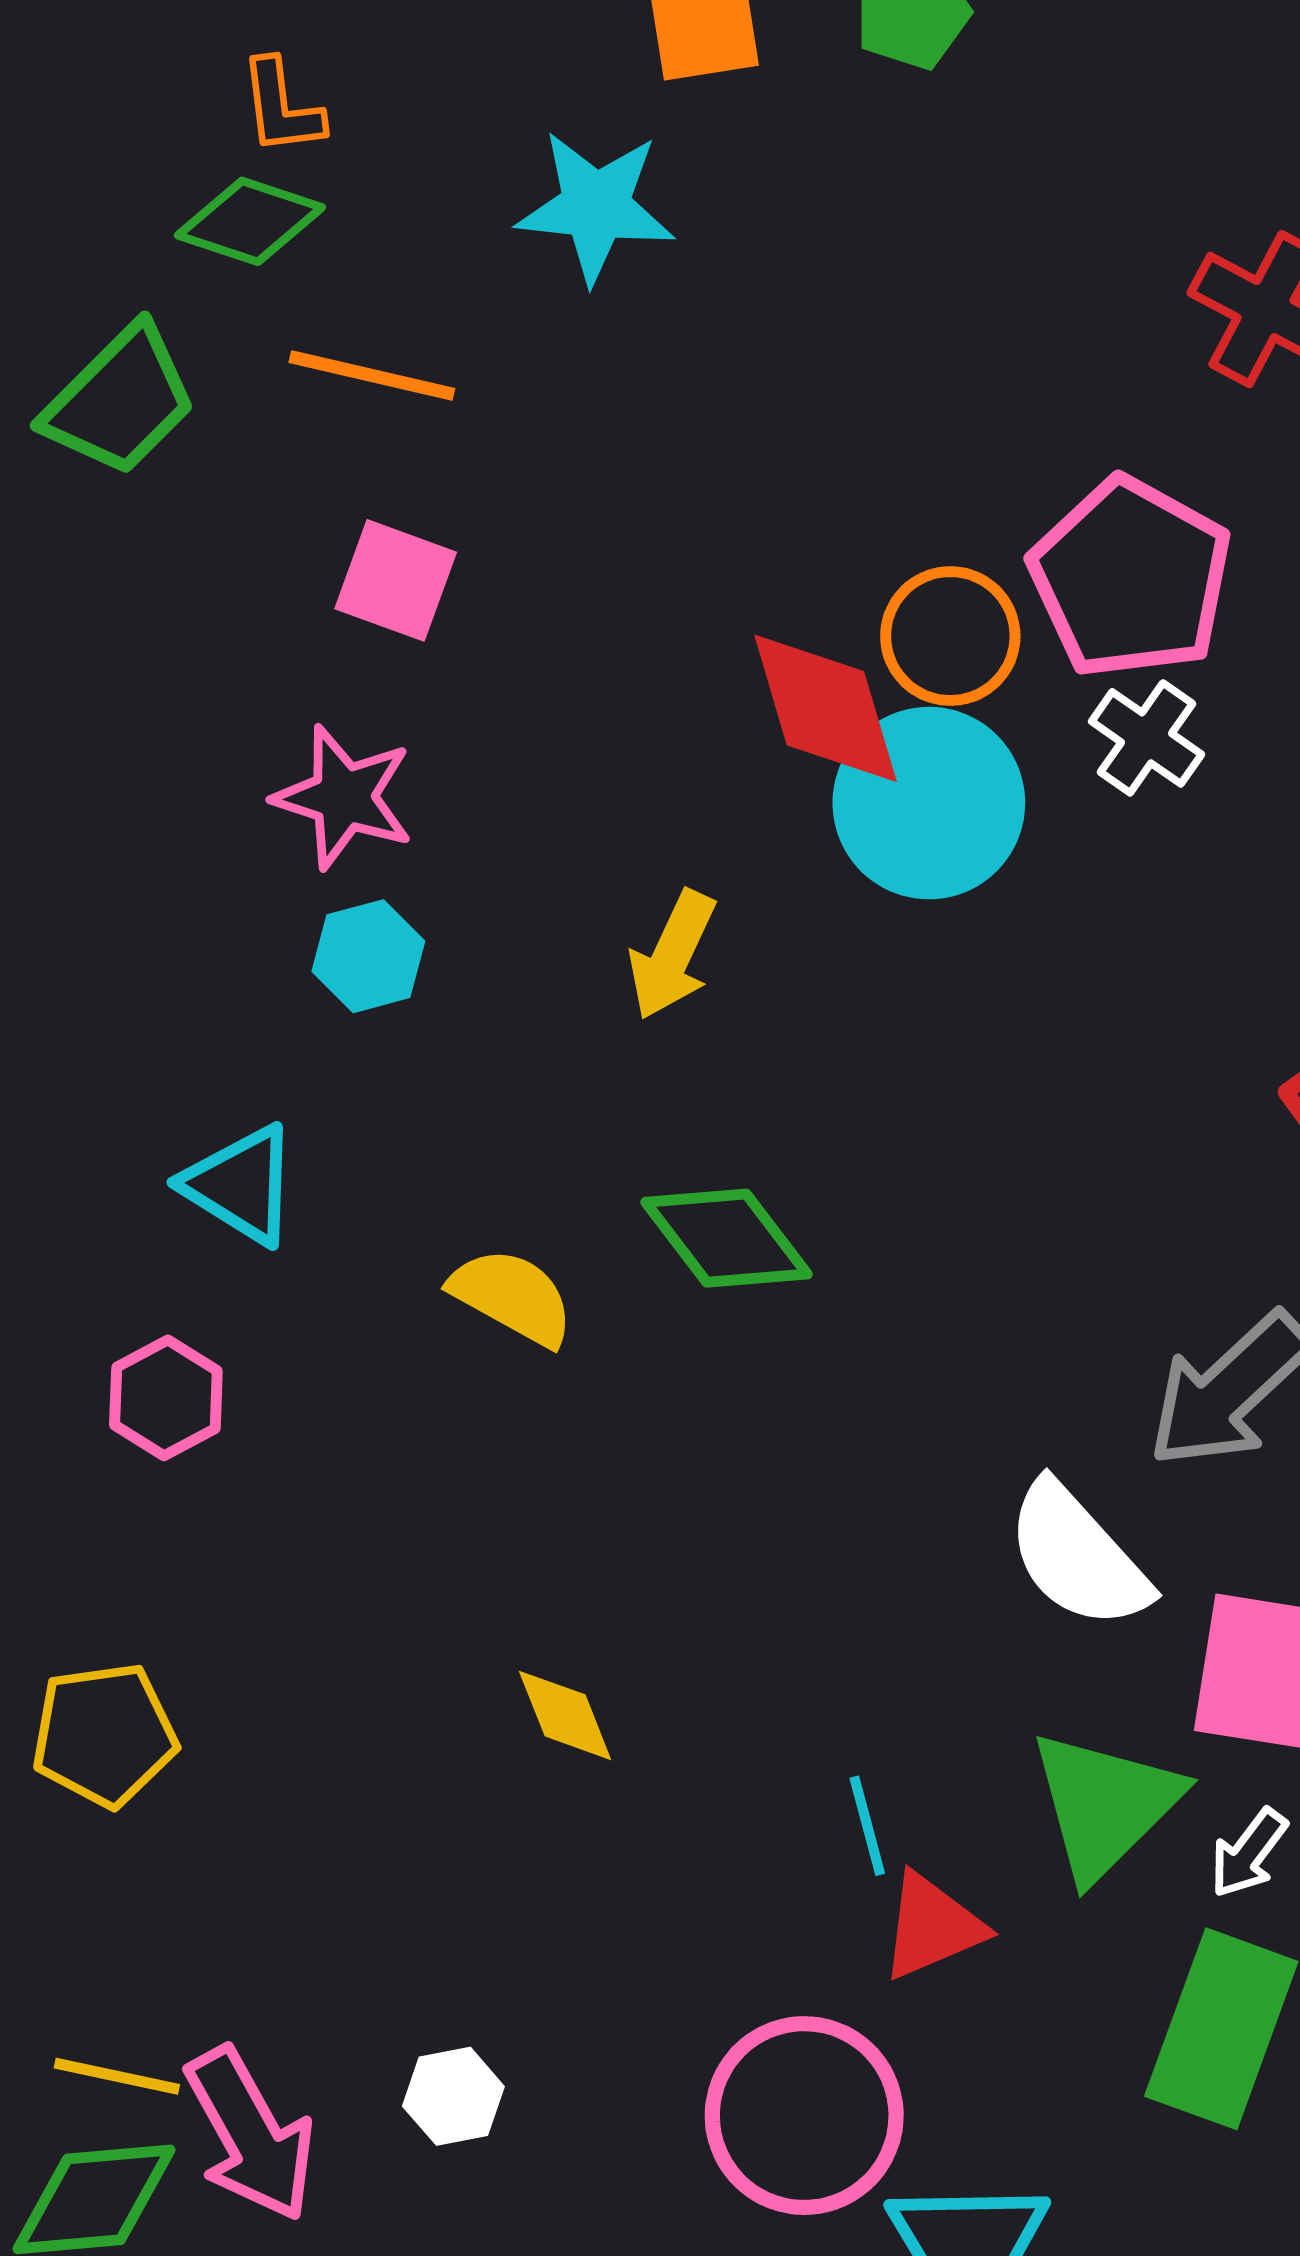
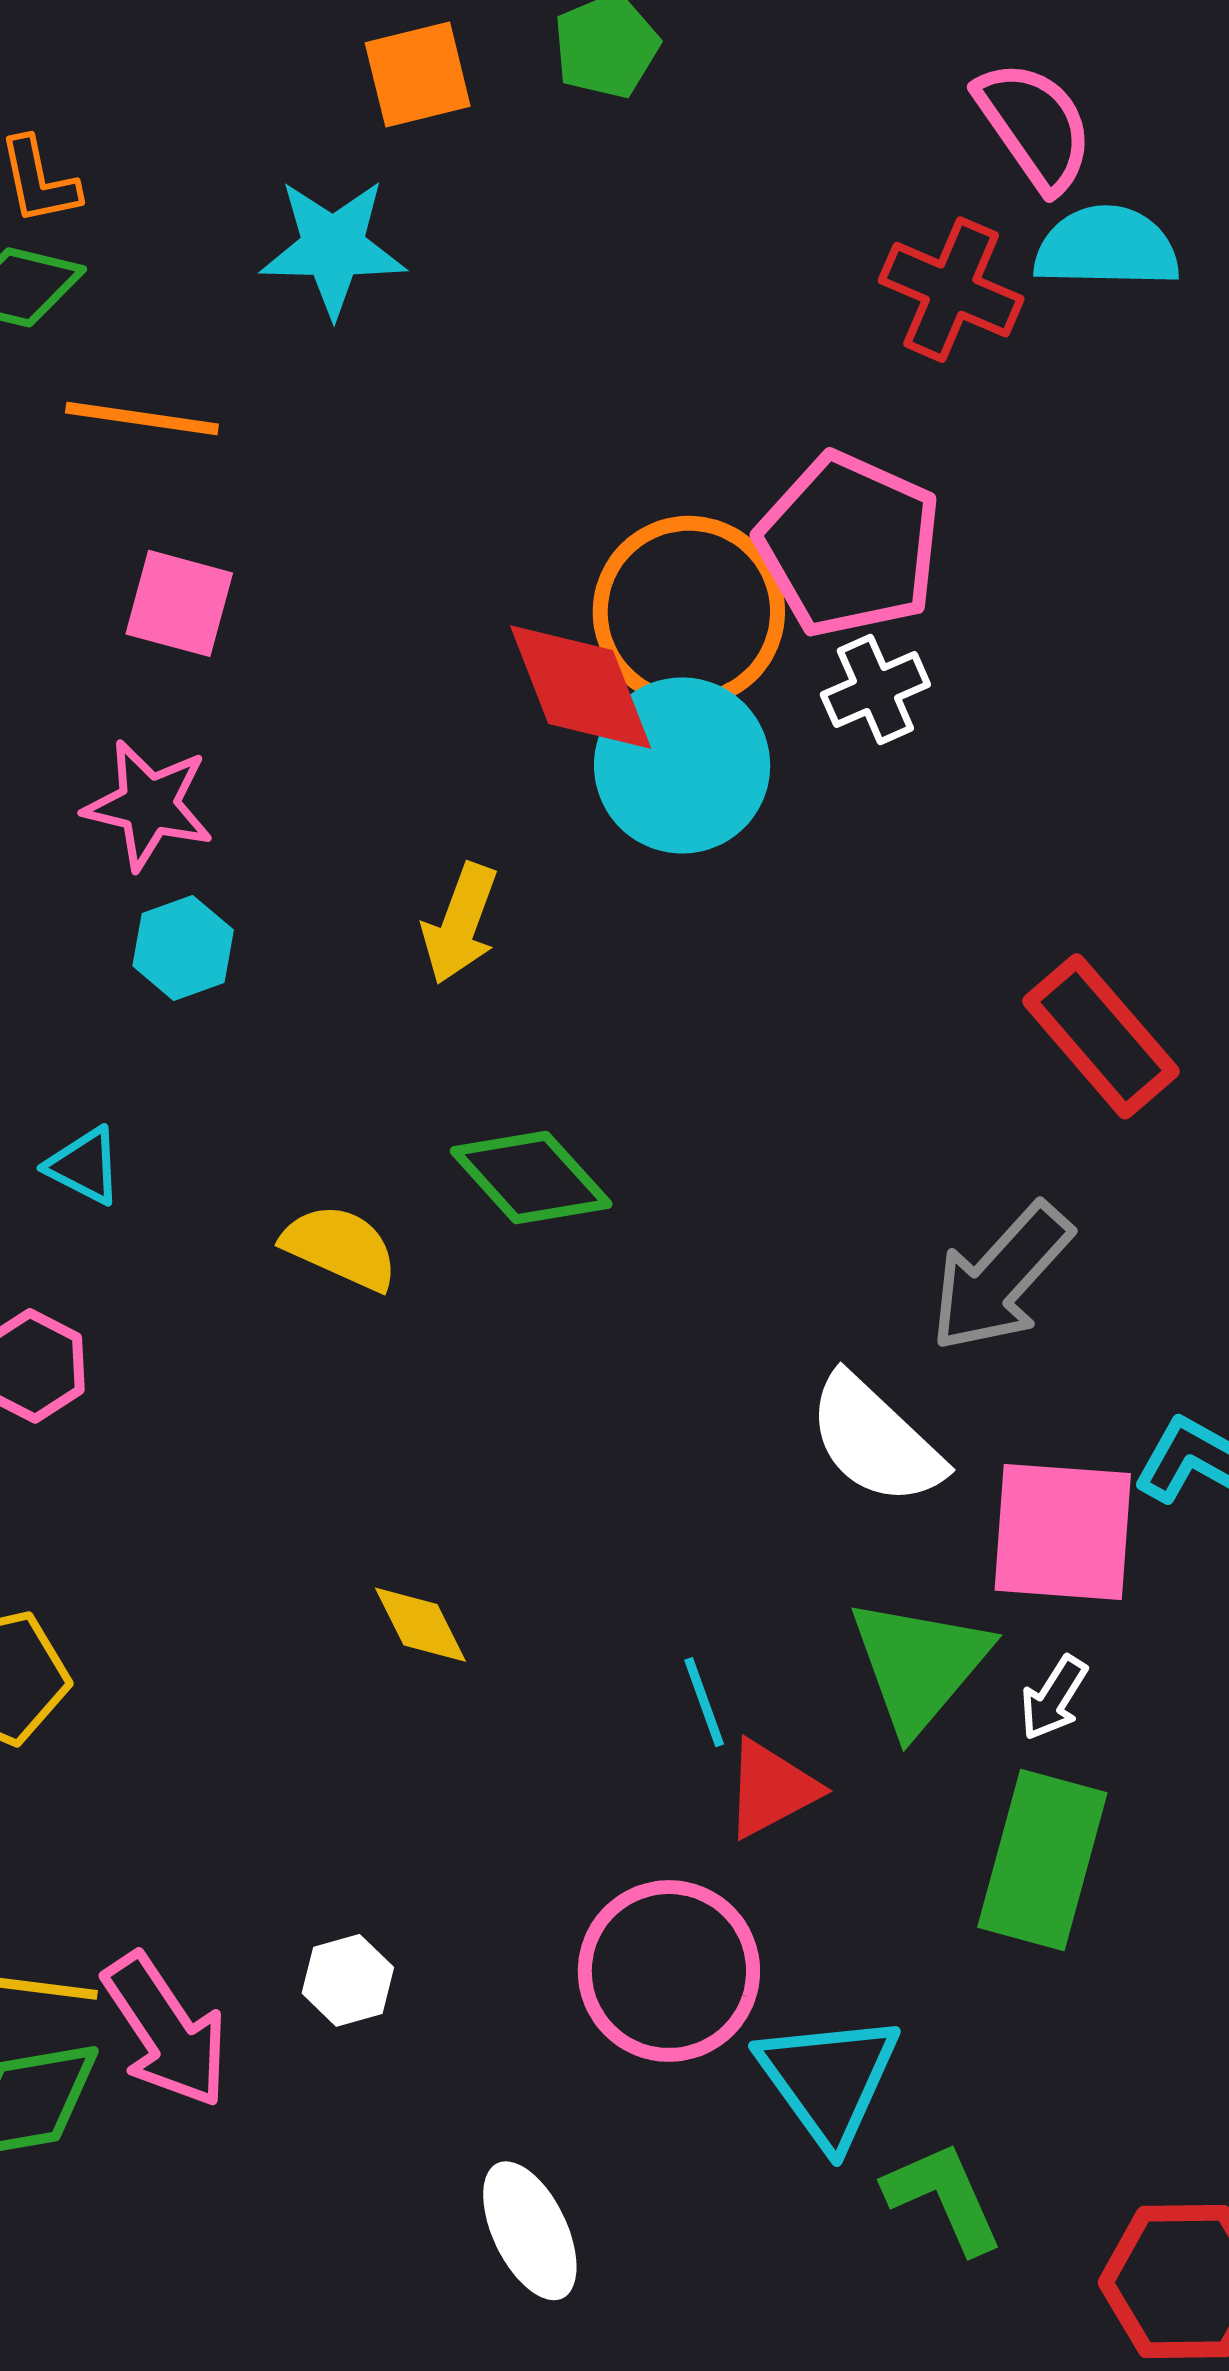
orange circle: (950, 636) -> (689, 612), size x1.5
white cross: (1147, 738) -> (875, 689), turned 36
cyan triangle: (241, 1185) -> (84, 1166), size x0.7

